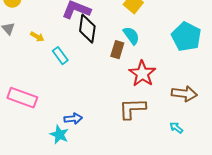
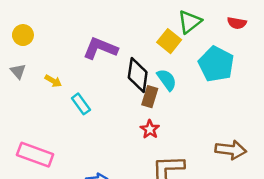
black diamond: (87, 29) -> (138, 75), moved
cyan pentagon: (186, 37) -> (216, 64), moved
red star: (142, 74) -> (150, 129), moved, size x0.6

